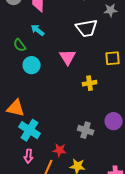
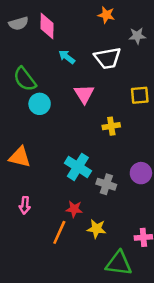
cyan arrow: (38, 30) -> (67, 57), moved
green semicircle: (20, 45) -> (25, 79), size x1.5
cyan cross: (30, 130) -> (78, 167), moved
pink arrow: (29, 156) -> (25, 205), moved

